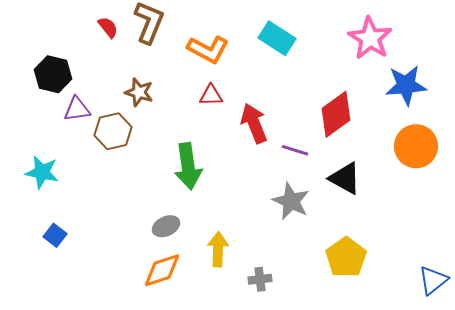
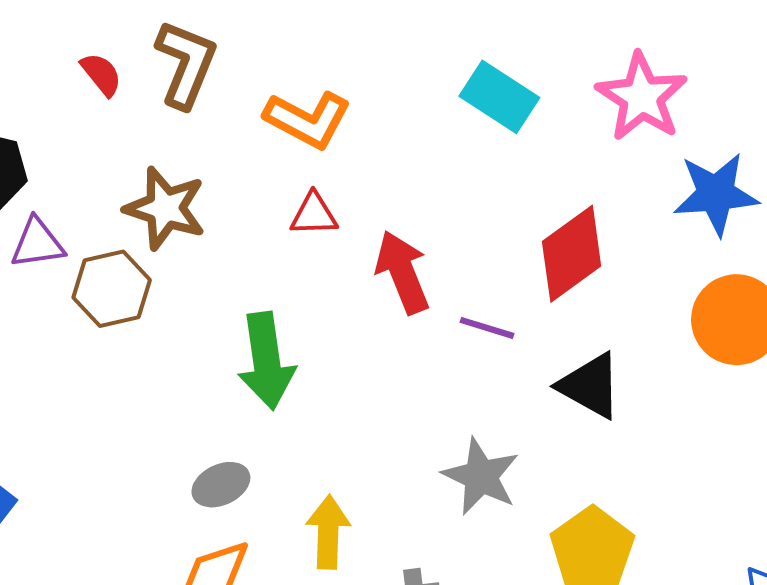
cyan rectangle: (277, 38) -> (499, 97), moved
brown star: (139, 92) -> (165, 208), size x1.4
gray star: (291, 201) -> (481, 476), moved

